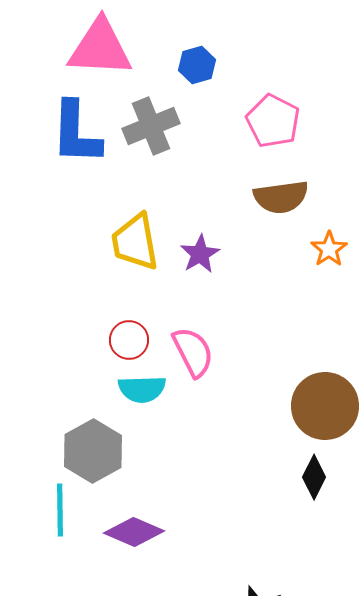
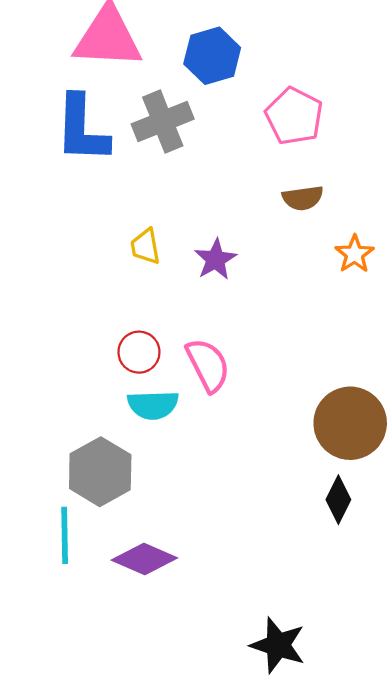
blue hexagon: (197, 65) -> (212, 56), size x1.4
brown semicircle: (281, 197) -> (303, 198), size x0.7
yellow trapezoid: (135, 242) -> (145, 246), size x0.6

